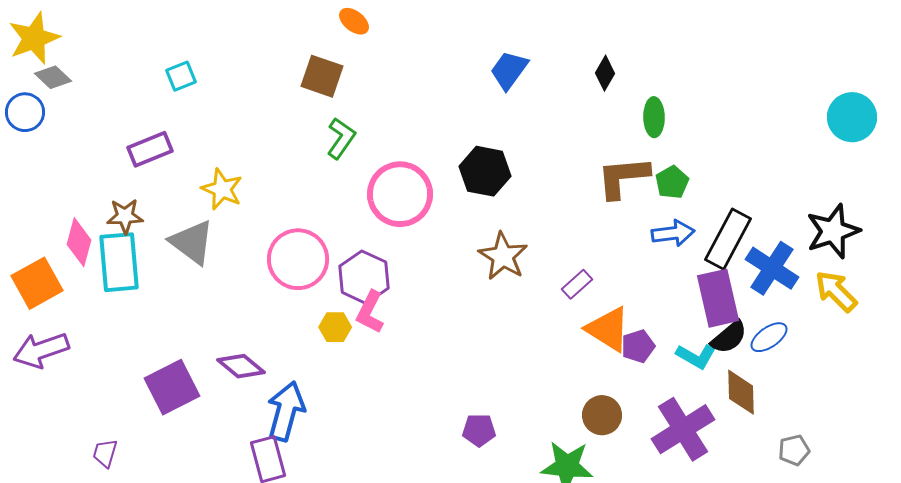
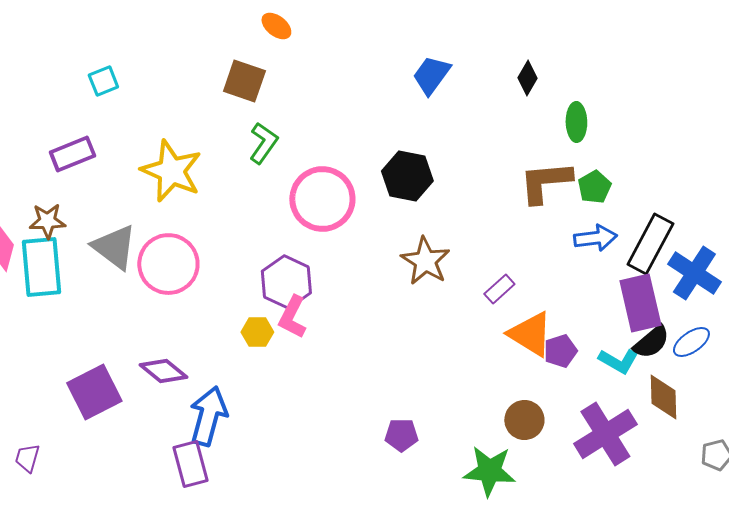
yellow star: (222, 189) -> (171, 171), moved, size x1.5
pink circle: (298, 259) -> (168, 264), moved

